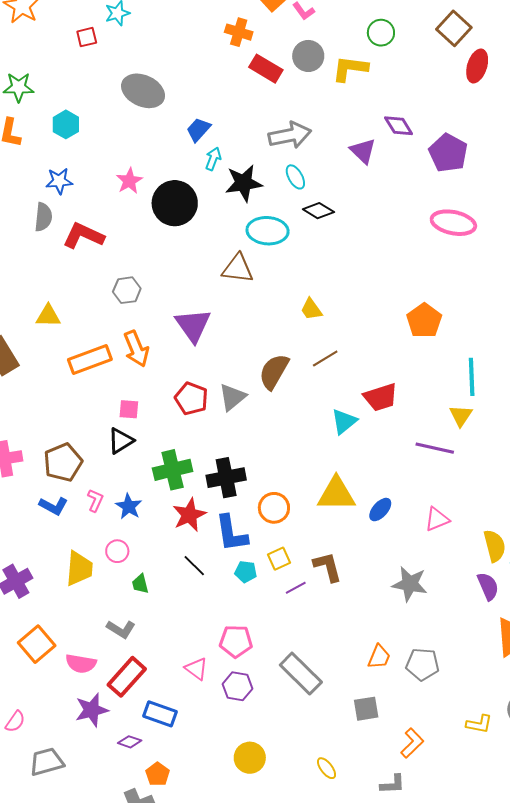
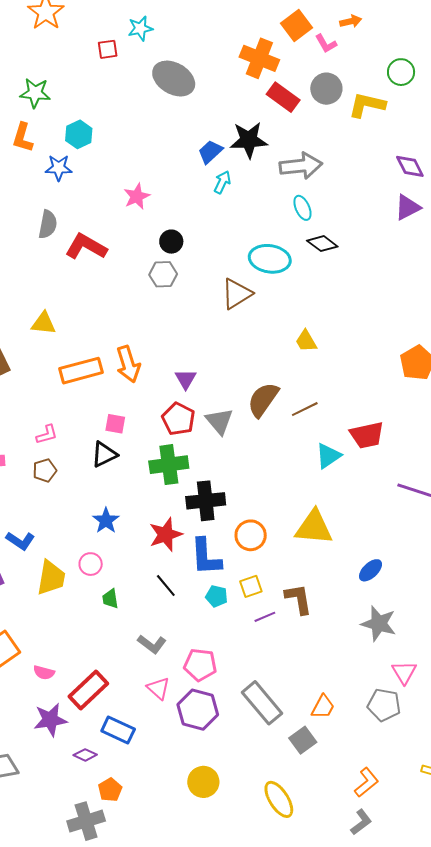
orange cross: (239, 32) -> (259, 58), size x1.4
gray ellipse: (143, 91) -> (174, 79), moved
purple triangle: (363, 151) -> (408, 207), moved, turned 44
blue star: (59, 181) -> (59, 168), moved
black star: (244, 183) -> (249, 140), moved
black circle: (175, 203) -> (171, 242), moved, size x0.5
brown triangle: (238, 269) -> (237, 294), turned -44
gray hexagon: (127, 290) -> (163, 274), moved
purple triangle: (193, 325) -> (186, 379), moved, size x0.6
brown line: (325, 359) -> (305, 409), moved
gray triangle: (232, 397) -> (219, 421), turned -36
brown pentagon: (63, 462) -> (45, 470), size x0.6
green cross: (173, 470) -> (169, 465), moved
pink L-shape: (95, 500) -> (47, 435), moved, turned 45
blue L-shape: (53, 506) -> (20, 541), moved
blue ellipse: (380, 510) -> (370, 570), moved
pink triangle: (437, 519) -> (404, 672), moved, turned -44
gray L-shape: (121, 629) -> (152, 644), moved
orange trapezoid: (379, 657) -> (323, 707), moved
pink semicircle: (81, 664) -> (44, 673), size x0.7
purple hexagon: (237, 686) -> (198, 710), size x1.4
gray square: (366, 709) -> (303, 740), moved, turned -32
yellow ellipse: (327, 768) -> (279, 799), size x1.6
gray L-shape: (393, 784) -> (361, 822), moved, turned -40

